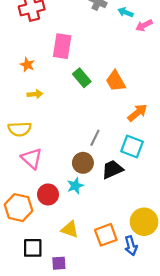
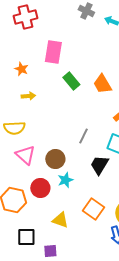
brown circle: (83, 163) -> (55, 159), moved
black trapezoid: (112, 169) -> (99, 165), turned -35
orange square: (106, 235) -> (93, 209), moved, turned -35

